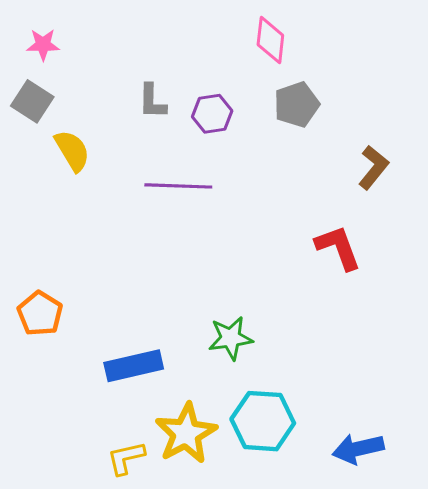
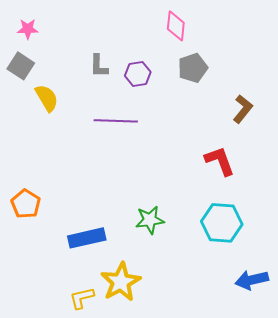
cyan hexagon: (263, 421) -> (222, 223), moved
blue arrow: (358, 449) -> (252, 280), moved

